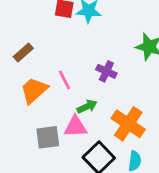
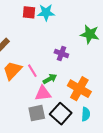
pink line: (64, 80) -> (32, 71), moved
gray square: (48, 137) -> (37, 113), moved

